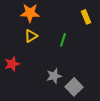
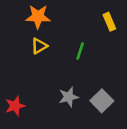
red star: (12, 64) -> (15, 106), moved
gray square: (74, 87) -> (102, 101), moved

